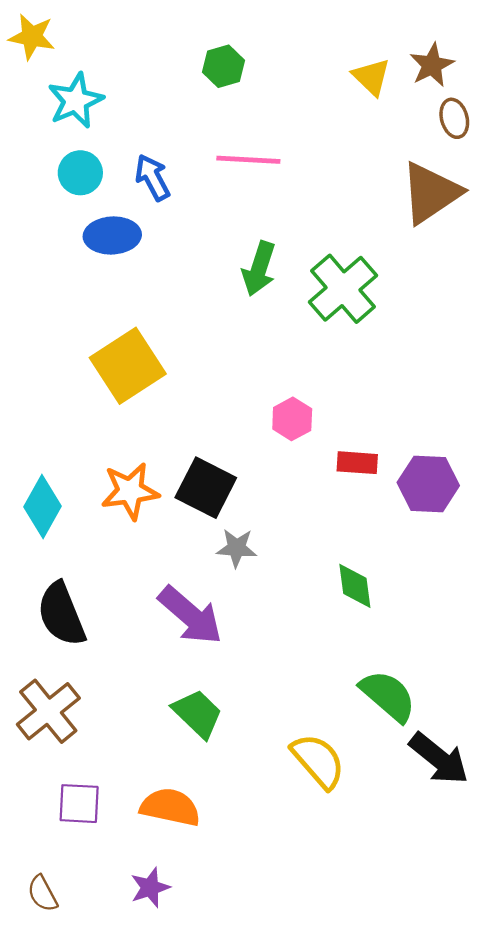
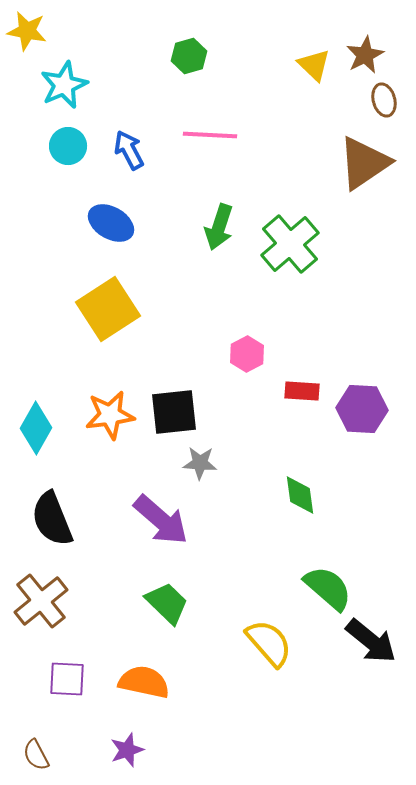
blue ellipse: (112, 235) -> (111, 223), moved, turned 33
black square: (206, 488) -> (174, 412), turned -33

